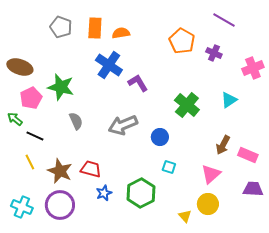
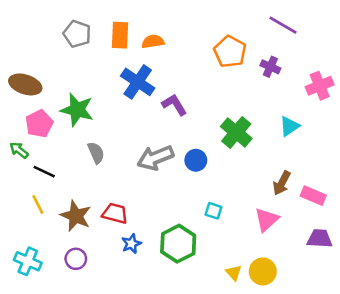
blue circle: (160, 137) -> (196, 160), moved
yellow circle: (208, 204) -> (263, 271), moved
purple circle: (60, 205) -> (76, 259), size x0.6

